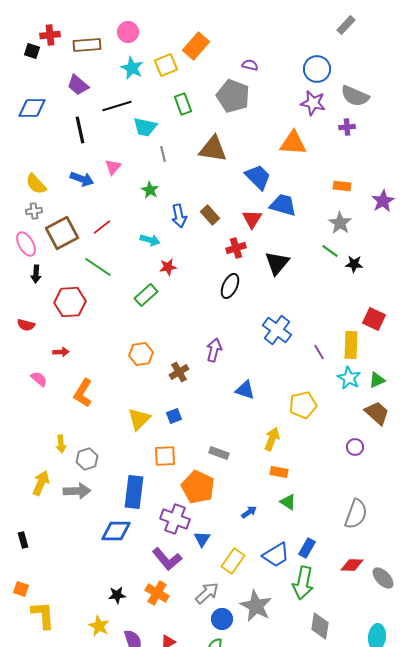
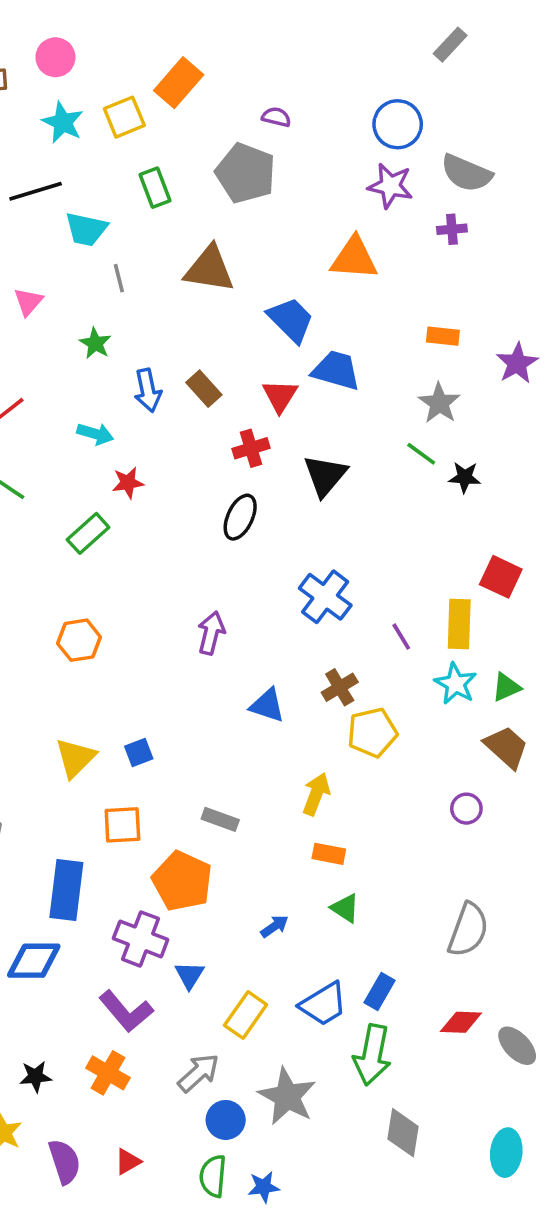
brown cross: (179, 372) -> (340, 687), moved

